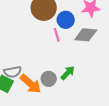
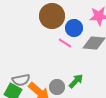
pink line: (57, 35) -> (65, 43), turned -40

